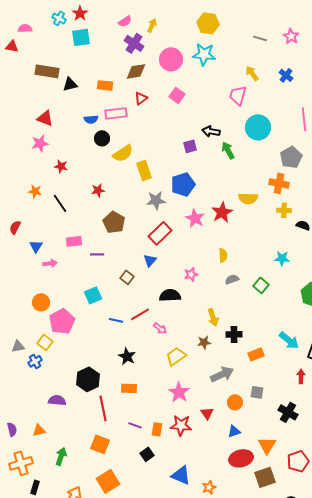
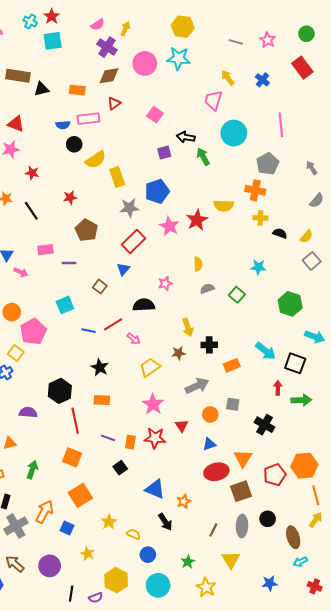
pink square: (177, 95) -> (155, 115), moved
pink arrow: (50, 263) -> (21, 272), turned 32

